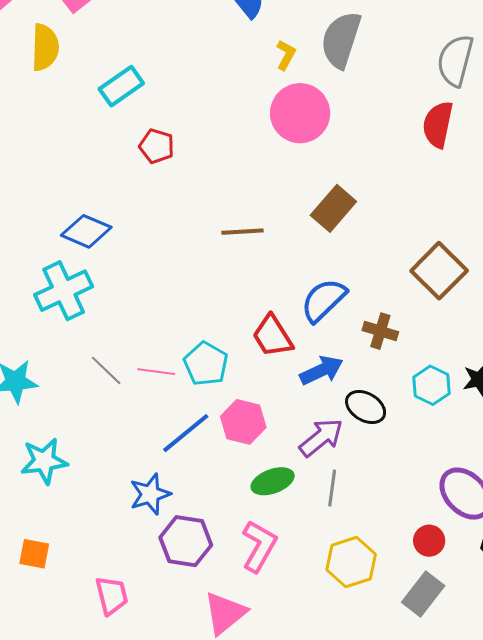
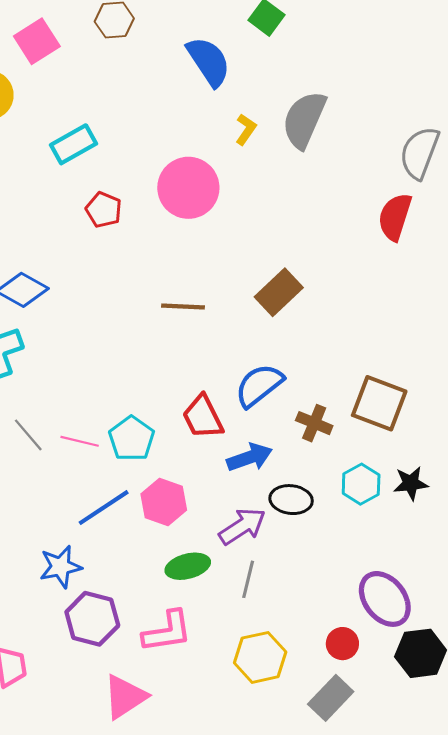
pink circle: (300, 113) -> (188, 188), moved
brown square: (439, 271) -> (379, 403), moved, turned -30
black ellipse: (366, 407) -> (291, 500), turned -30
pink L-shape: (259, 546) -> (167, 631), turned 46

